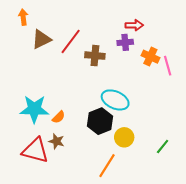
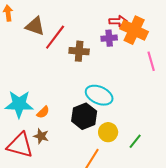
brown triangle: (41, 39) -> (35, 26), moved, turned 45
orange cross: (150, 57) -> (134, 30), moved, size x1.5
green line: (163, 146) -> (135, 141), moved

